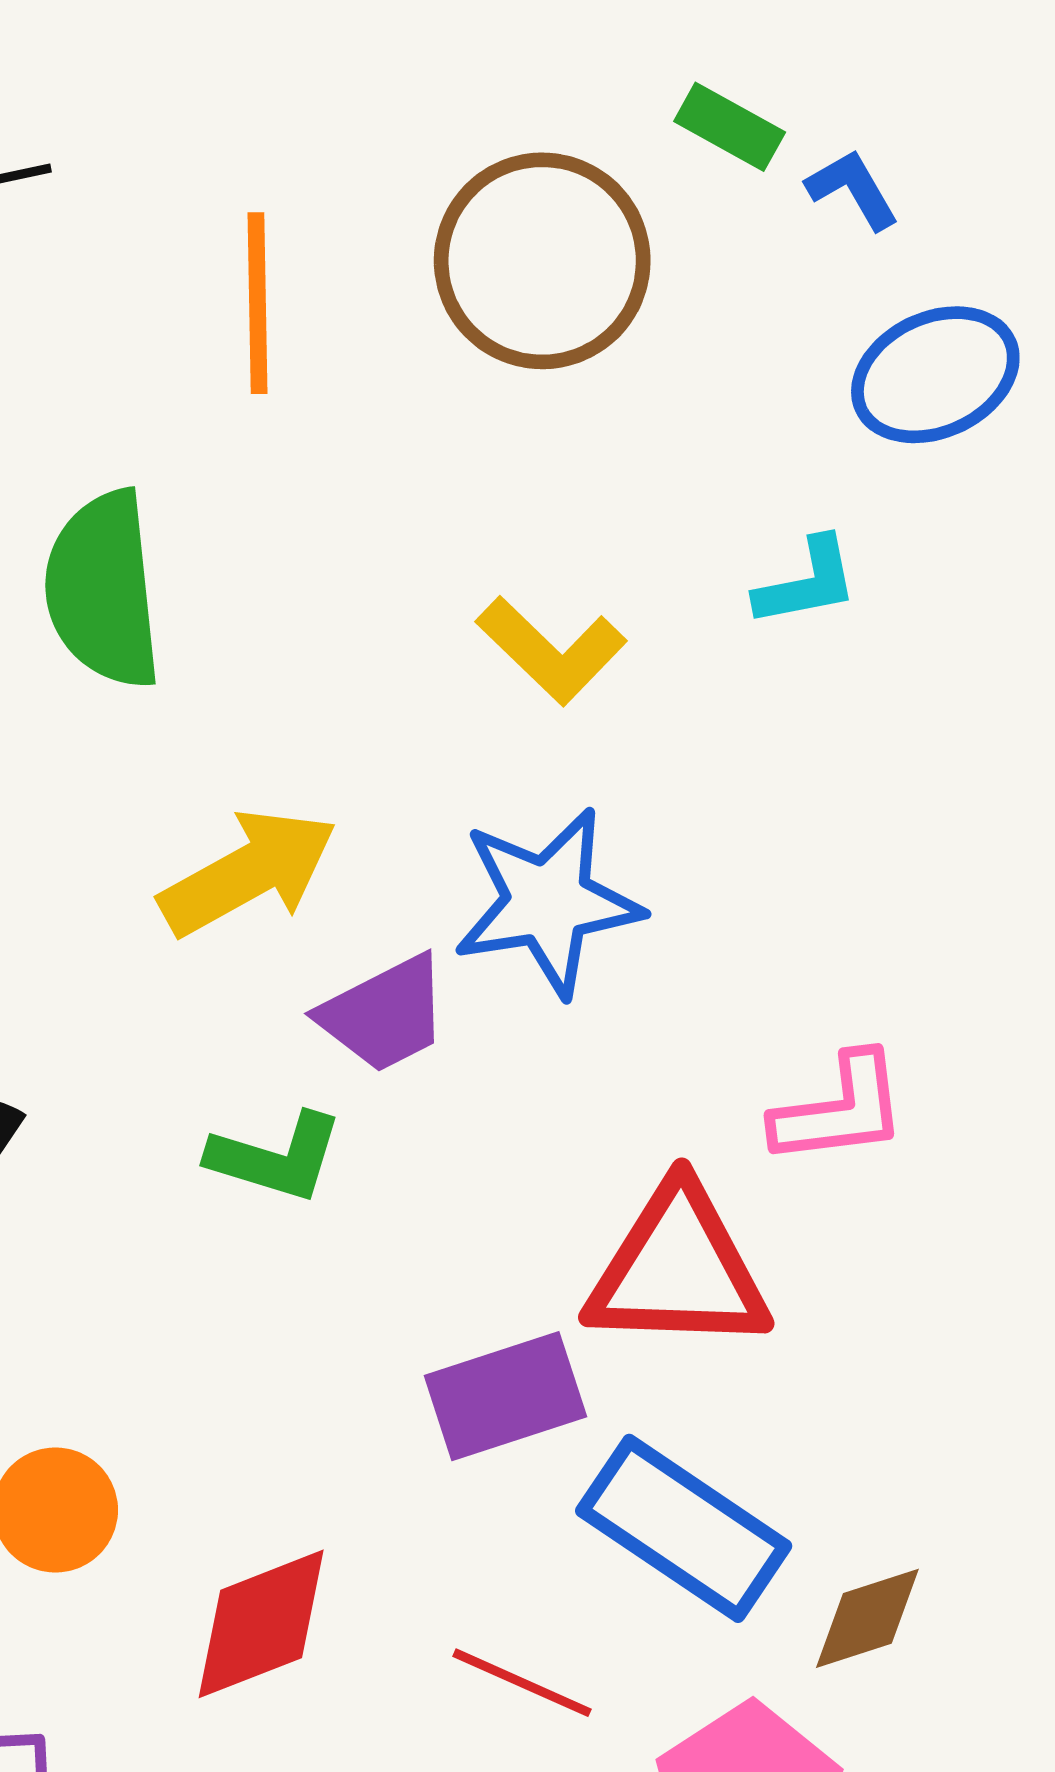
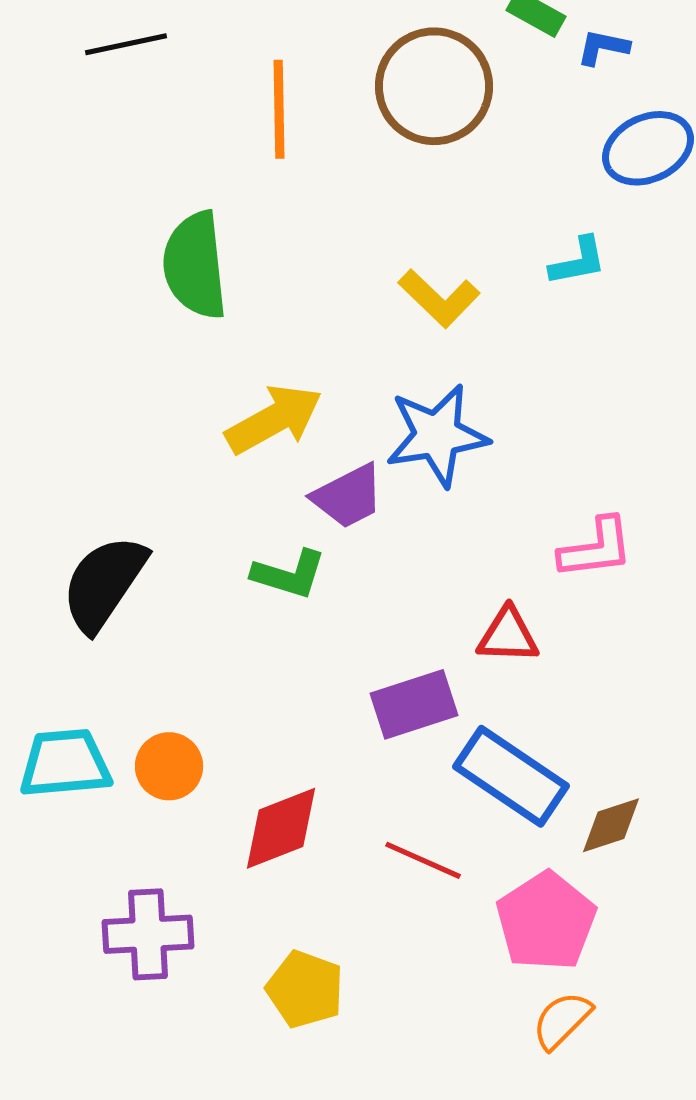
blue L-shape: (853, 189) -> (603, 47), turned -48
red triangle: (678, 1269) -> (508, 635), size x0.6

